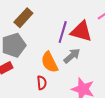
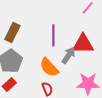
red triangle: (81, 31) -> (83, 44), moved

